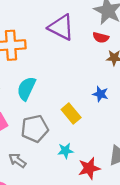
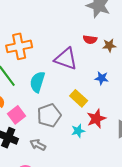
purple triangle: (61, 27) -> (66, 59), moved
red semicircle: (101, 37) -> (90, 40), moved
red star: (89, 168) -> (96, 119), moved

